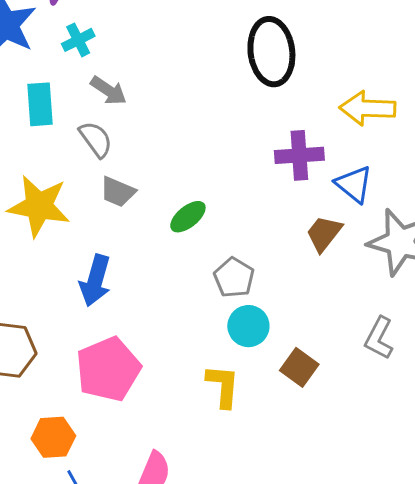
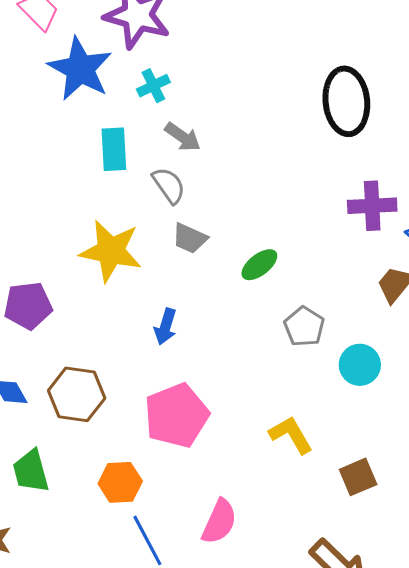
blue arrow: (95, 281) -> (165, 327), size x0.7
cyan circle: (248, 326) -> (360, 365), moved
brown square: (299, 367) -> (358, 477), moved, turned 30
yellow L-shape: (223, 386) -> (291, 435), turned -36

